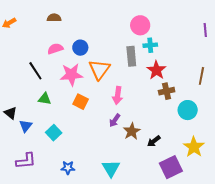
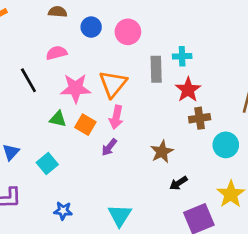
pink circle: (140, 25) -> (128, 32), moved
blue circle: (80, 48) -> (91, 27), moved
pink arrow: (118, 95) -> (116, 117), moved
green triangle: (45, 99) -> (58, 119), moved
purple arrow: (115, 120) -> (109, 147), moved
brown star: (132, 131) -> (162, 152), moved

